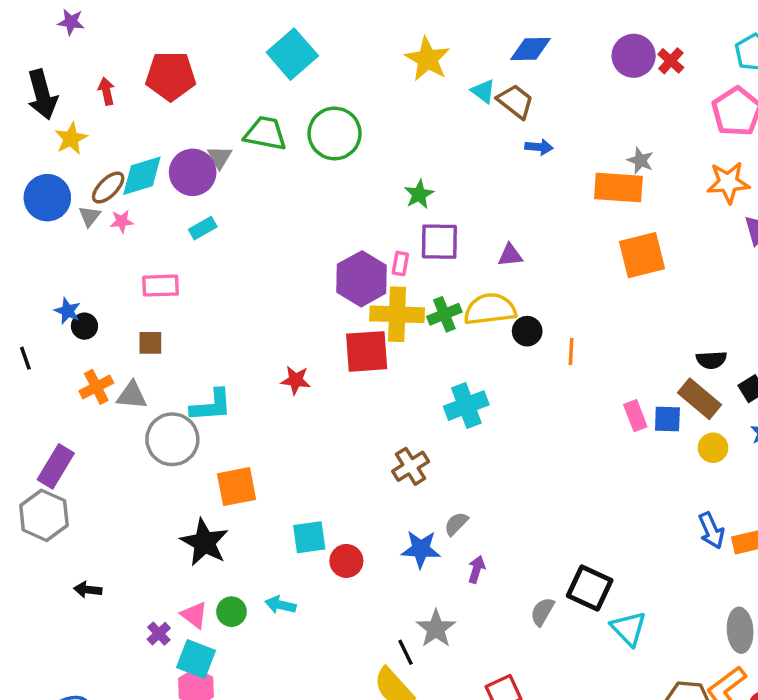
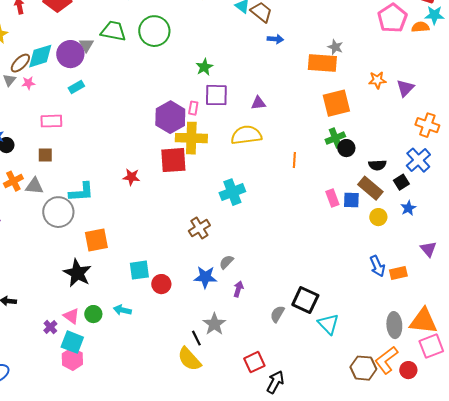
orange star: (728, 182) -> (377, 80), moved, size x0.7
green cross: (444, 314) -> (335, 138), moved
black circle: (527, 331) -> (346, 148), moved

